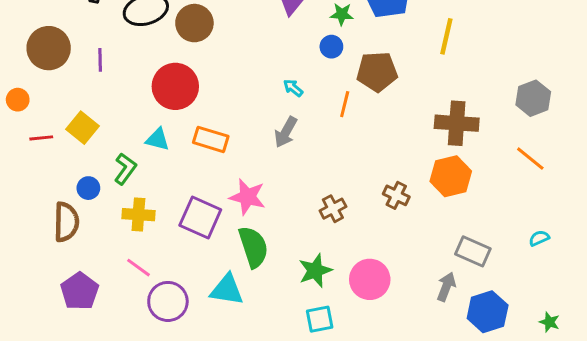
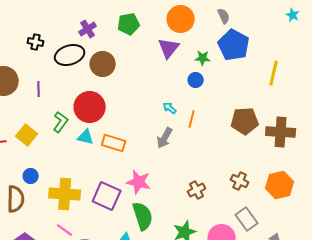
brown pentagon: (377, 72) -> (245, 121), moved
orange line: (345, 104) -> (192, 119), moved
cyan triangle: (158, 139) -> (86, 137), moved
green L-shape: (125, 169) -> (61, 122), moved
orange hexagon: (451, 176) -> (280, 185), moved
yellow cross: (138, 215) -> (65, 194), size x1.4
gray rectangle: (473, 251) -> (247, 219), moved, turned 30

